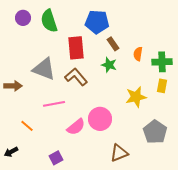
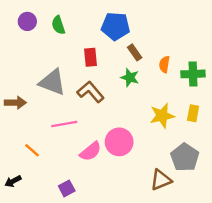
green semicircle: (49, 21) -> (58, 25), size x0.7
red rectangle: (76, 48) -> (91, 57), size x0.7
yellow rectangle: (162, 86) -> (193, 113), moved
brown triangle: (119, 153) -> (161, 180), moved

